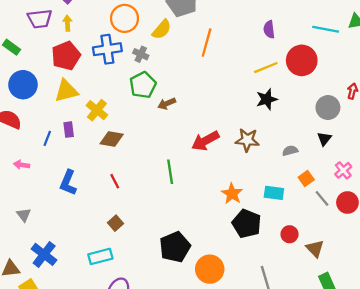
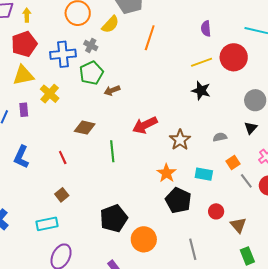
blue cross: (107, 49) -> (63, 54), moved
black star: (267, 99) -> (201, 91), turned 30
brown diamond: (112, 139) -> (85, 128), moved
brown star: (247, 140) -> (180, 140), moved, turned 30

